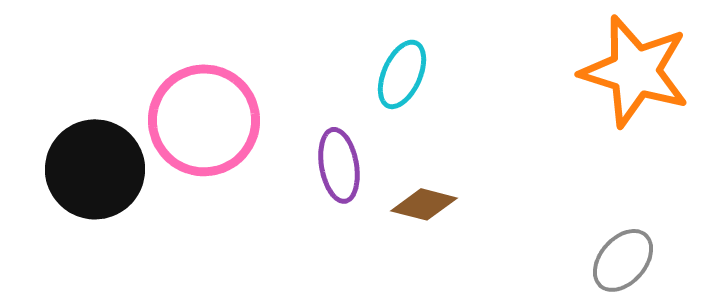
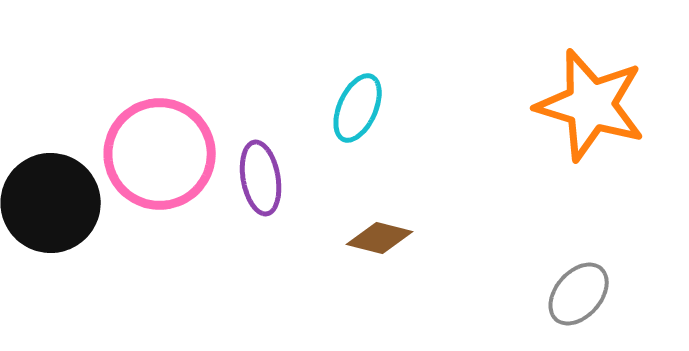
purple ellipse: (339, 165) -> (261, 178), moved

